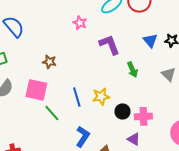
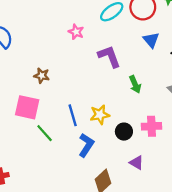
blue triangle: (150, 41) -> (151, 40), moved
pink cross: (143, 116) -> (152, 126), moved
blue L-shape: (83, 137) -> (86, 145), moved

